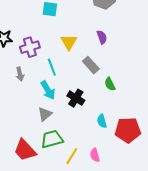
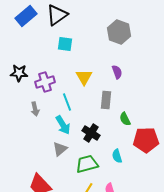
gray rectangle: (91, 65) -> (106, 100), turned 48
red pentagon: (128, 130) -> (146, 140), moved
green trapezoid: (52, 139) -> (87, 164), moved

